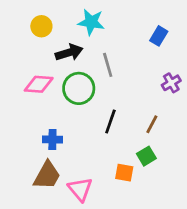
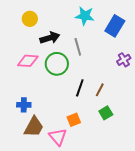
cyan star: (91, 22) -> (85, 16), moved
blue rectangle: (159, 36) -> (115, 26), size x1.5
brown line: (152, 124) -> (100, 90), moved
blue cross: (52, 139) -> (24, 105), moved
orange square: (124, 173) -> (74, 120), moved, turned -32

